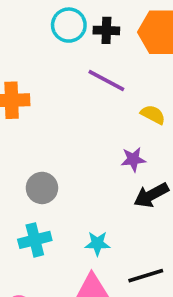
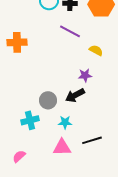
gray circle: (42, 188) -> (48, 100), moved
black arrow: (151, 195) -> (75, 95), moved

